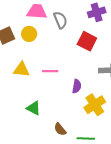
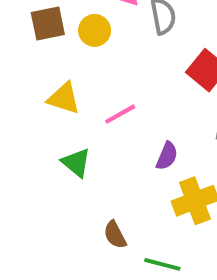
pink line: (50, 71) -> (120, 114), turned -42
green triangle: (34, 108) -> (76, 163), moved

